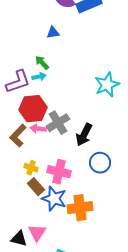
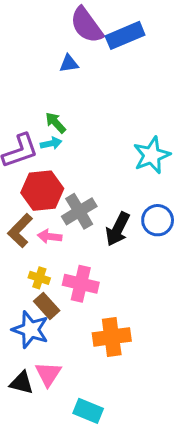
blue triangle: (53, 33) -> (69, 64), moved
pink arrow: (38, 129) -> (50, 236), moved
blue circle: (100, 163) -> (158, 220), moved
blue star: (54, 199) -> (30, 330), moved

